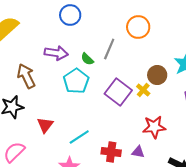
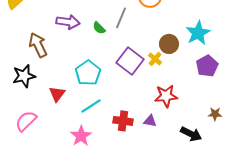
cyan pentagon: (76, 81) -> (88, 73), moved

